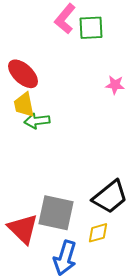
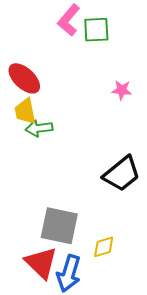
black trapezoid: (110, 197) -> (122, 174), moved
red triangle: (23, 229) -> (41, 263), moved

